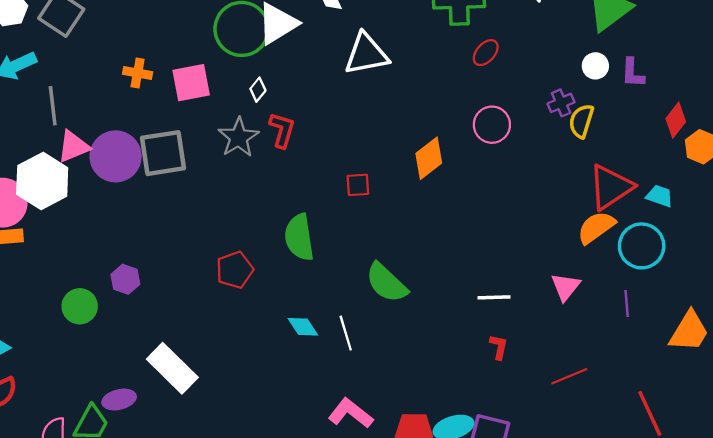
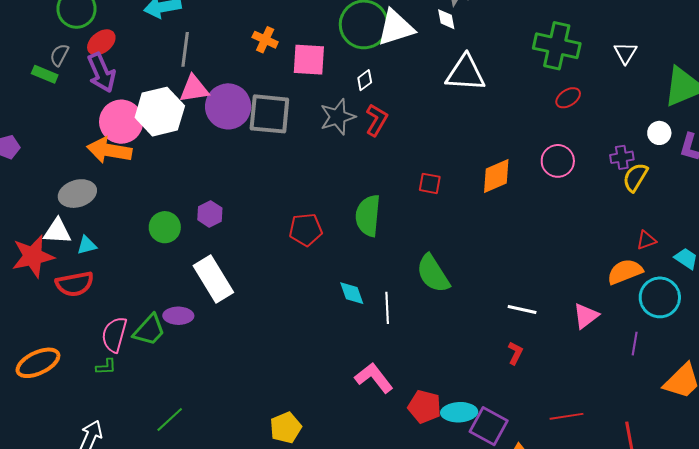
red triangle: (611, 187) -> (646, 240), size x0.5
white rectangle: (172, 368) -> (213, 279), moved
red line: (569, 376) -> (567, 416), moved

